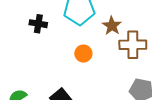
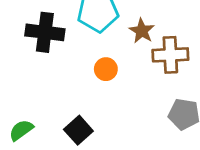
black cross: (38, 24) -> (45, 32), size x1.6

